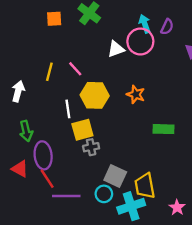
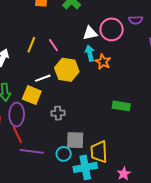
cyan arrow: (145, 24) -> (90, 53), moved
purple semicircle: (167, 27) -> (136, 20), turned 56
orange star: (136, 94) -> (103, 62), moved
white line: (68, 109) -> (43, 78), turned 70
yellow square: (82, 130) -> (32, 95), moved, turned 30
gray square: (115, 176) -> (75, 140), turned -30

